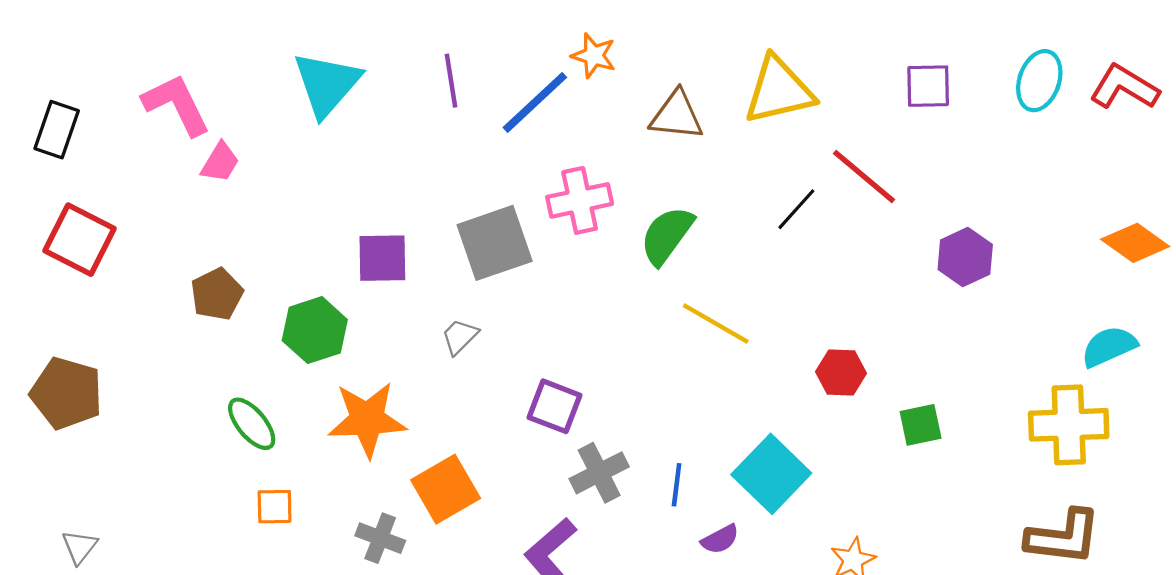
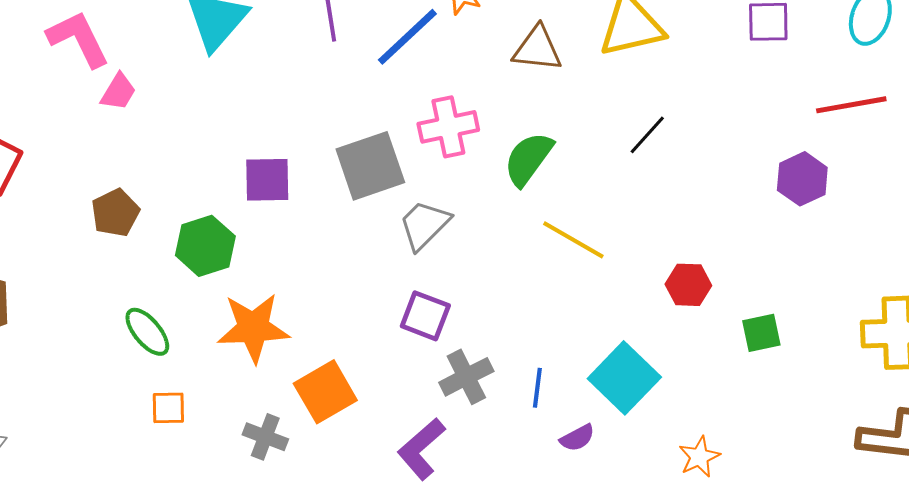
red line: (864, 176) -> (851, 105), moved, turned -50
gray trapezoid: (460, 337) -> (424, 225), moved, size x1.5

